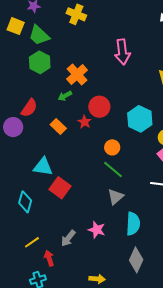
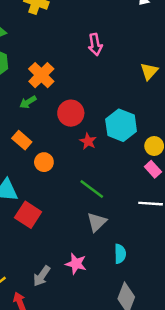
pink arrow: (122, 52) -> (95, 44), size x0.7
red star: (85, 122) -> (88, 141), moved
orange circle: (112, 147) -> (44, 162), moved
cyan semicircle: (133, 224) -> (120, 254), size x0.7

